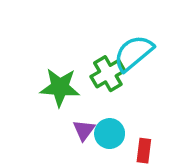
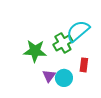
red rectangle: (144, 151) -> (84, 65), moved

